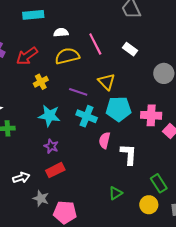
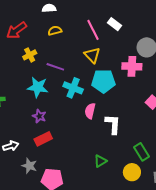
pink line: (95, 44) -> (93, 30), moved
yellow semicircle: (67, 56) -> (55, 31), size x0.6
purple line: (78, 92) -> (55, 67), moved
pink cross: (151, 115) -> (132, 66), moved

